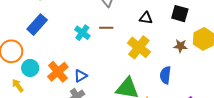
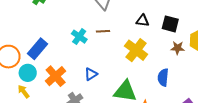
black square: (180, 14) -> (170, 24), moved
blue rectangle: (37, 25) -> (38, 49), moved
blue triangle: (81, 76) -> (91, 74), moved
yellow arrow: (18, 85) -> (24, 91), moved

